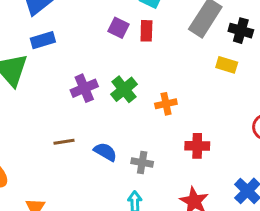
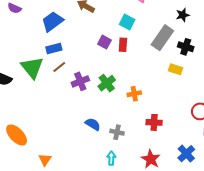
brown line: (64, 142) -> (59, 67), moved, turned -32

